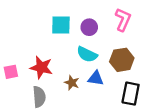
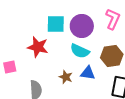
purple circle: (89, 27) -> (82, 26), size x1.5
red star: (41, 67) -> (38, 47), moved

